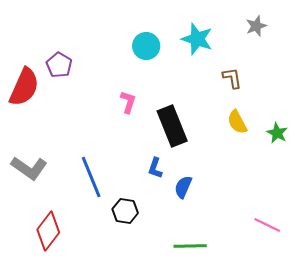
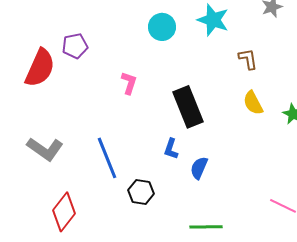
purple pentagon: (59, 65) -> (75, 46), turned 30
pink L-shape: (128, 102) -> (129, 83), moved

